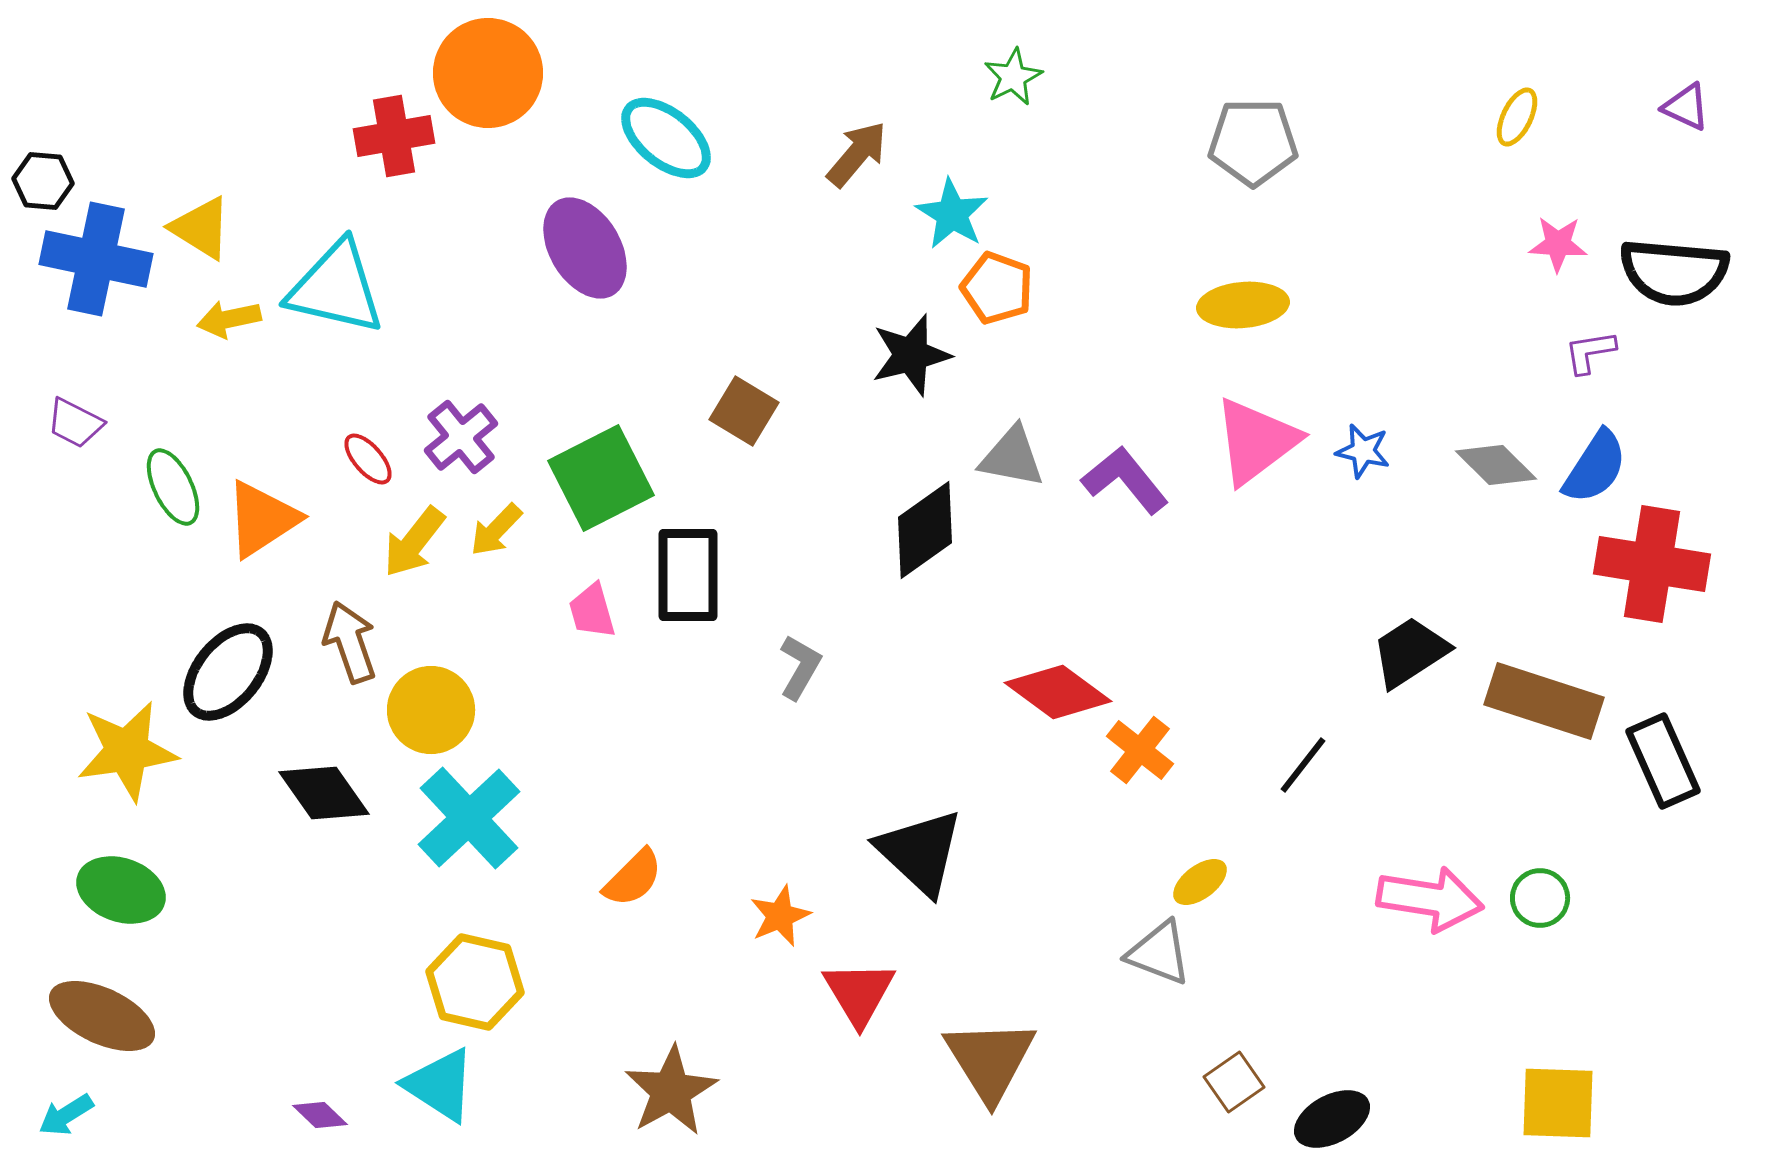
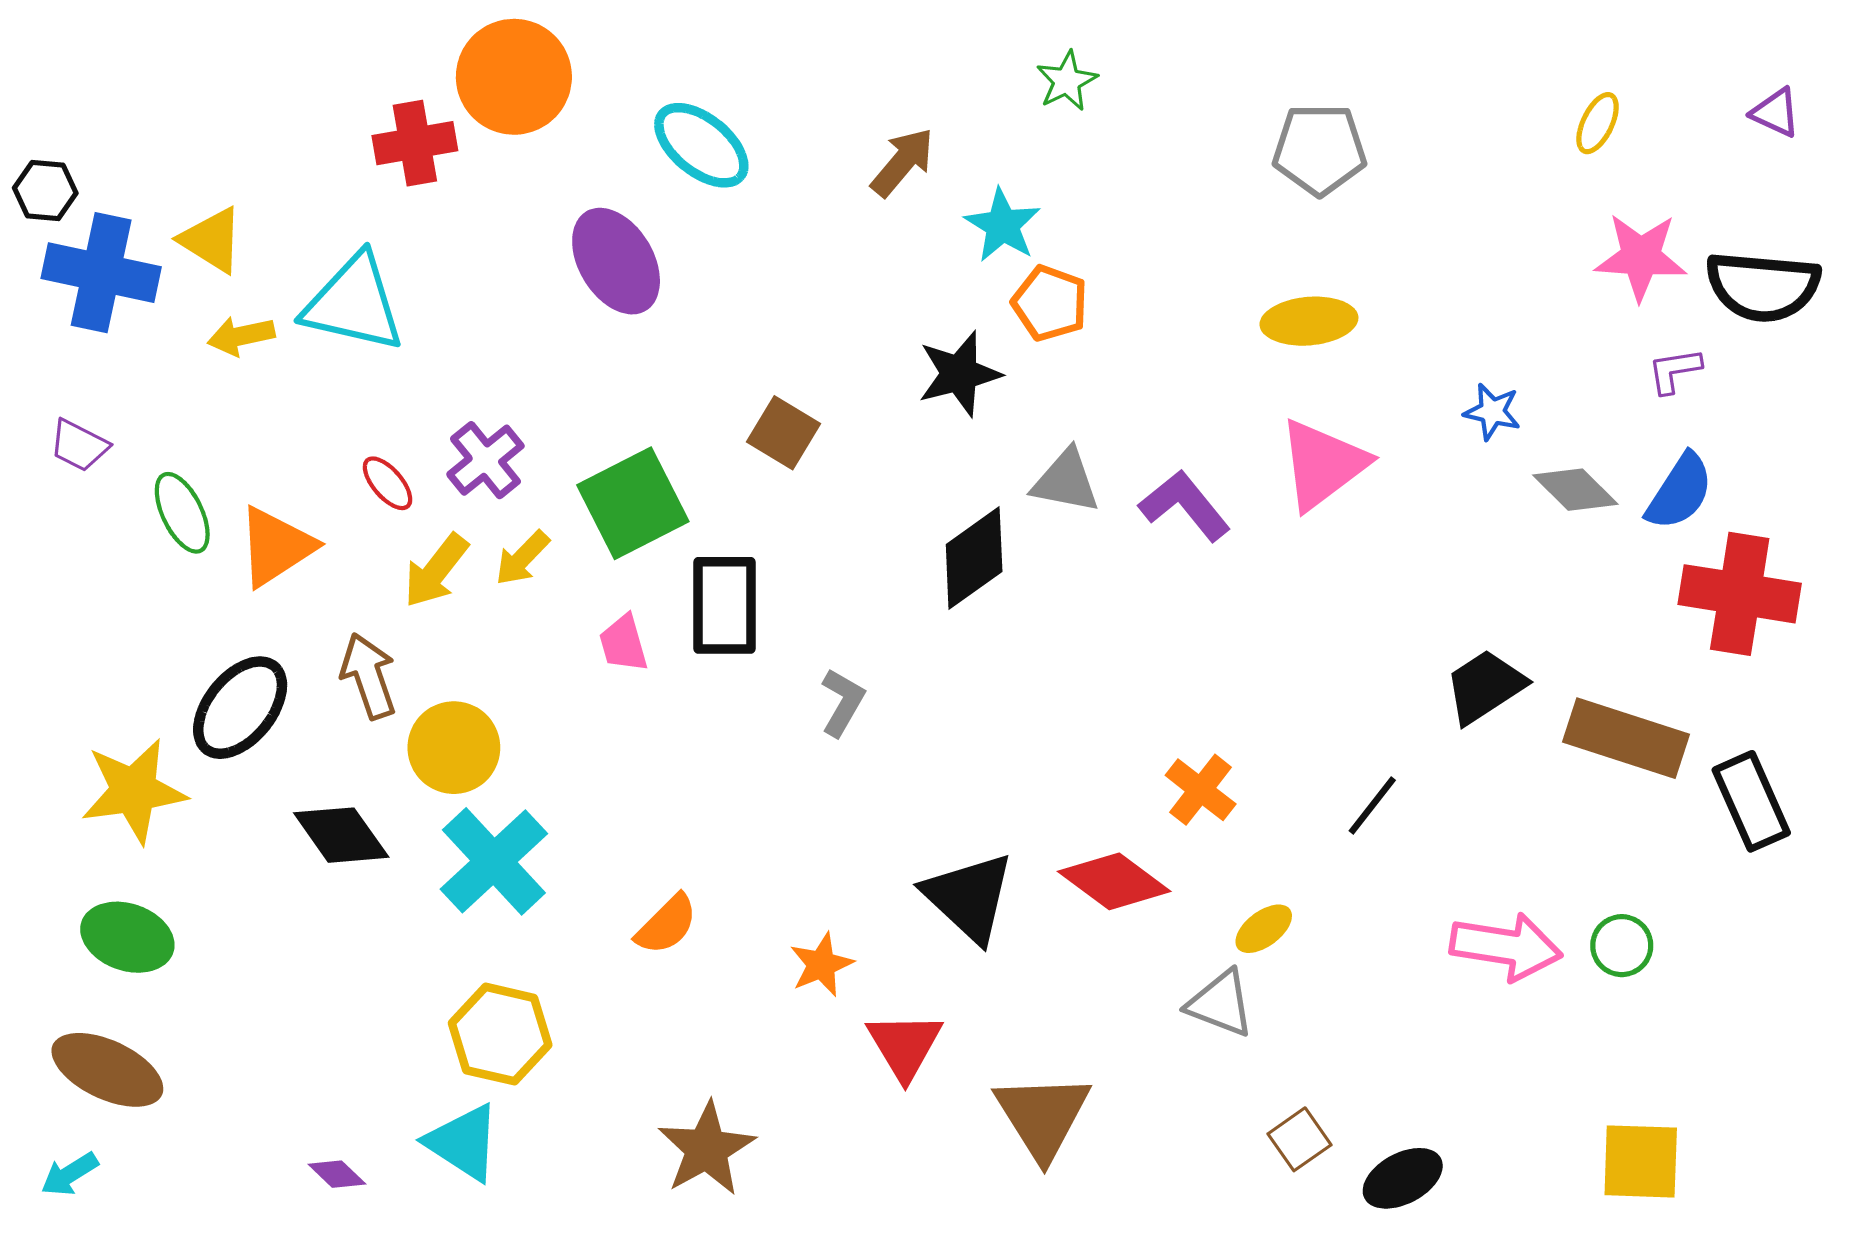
pink star: (1558, 244) -> (1641, 257), size x1.5
blue star: (1363, 451) -> (1492, 412), moved
red diamond: (1058, 692) -> (1114, 881), moved

